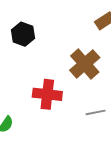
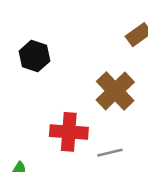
gray line: (96, 112) -> (110, 153), moved

